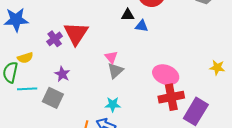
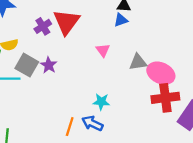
blue triangle: (142, 26) -> (121, 20), moved, turned -32
gray triangle: (115, 71) -> (138, 62), moved, turned 30
gray square: (53, 98) -> (27, 65), moved

